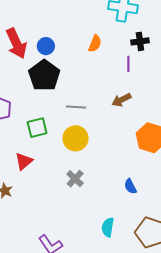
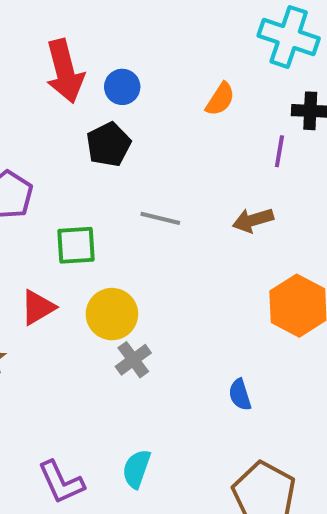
black pentagon: (44, 75) -> (109, 145), size x0.7
yellow circle: (76, 138) -> (112, 314), moved
cyan semicircle: (108, 227) -> (136, 469), moved

